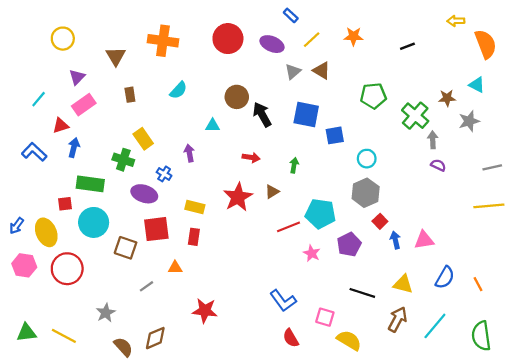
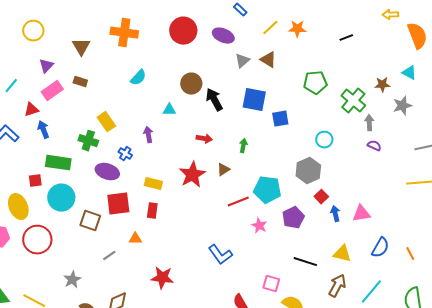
yellow line: (312, 40) -> (270, 28), moved
brown rectangle: (130, 95) -> (80, 82), moved, turned -64
blue arrow: (74, 148) -> (43, 130), turned -36
cyan circle: (367, 159) -> (324, 140), moved
blue L-shape: (283, 301) -> (220, 255), moved

